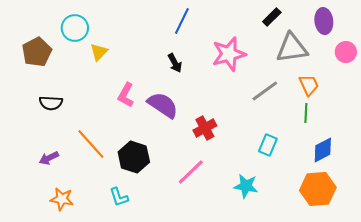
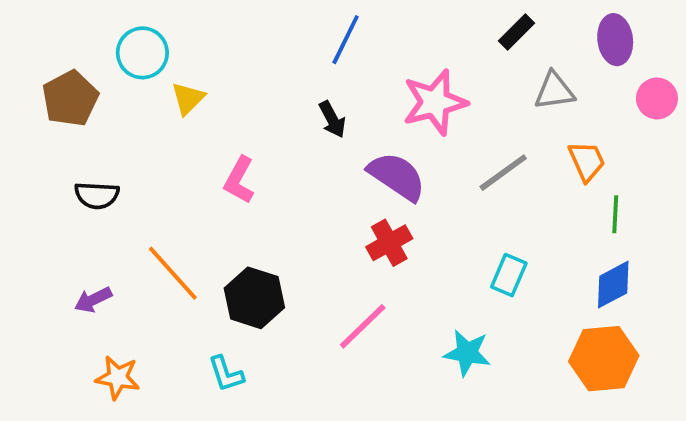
gray triangle: (292, 48) -> (554, 91), size x0.7
purple semicircle: (163, 105) -> (397, 176), moved
green line: (306, 113) -> (615, 214), moved

